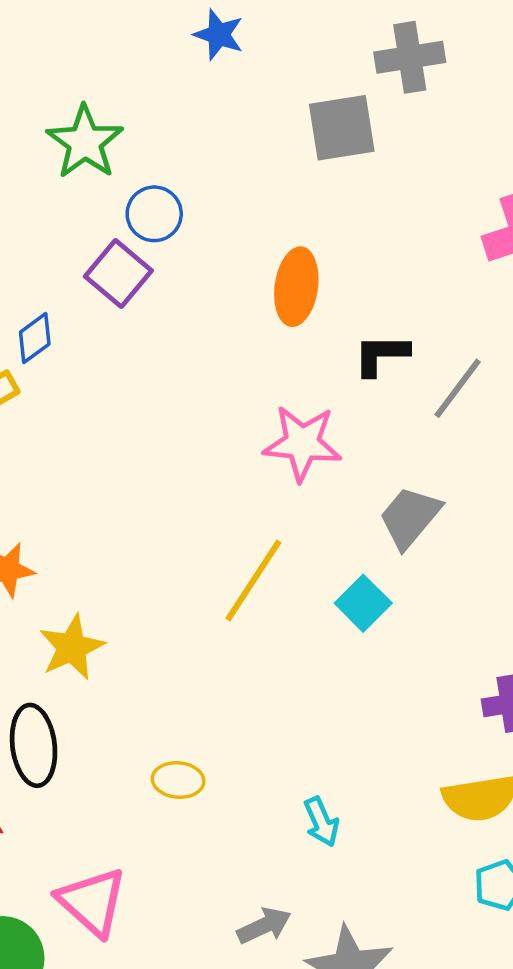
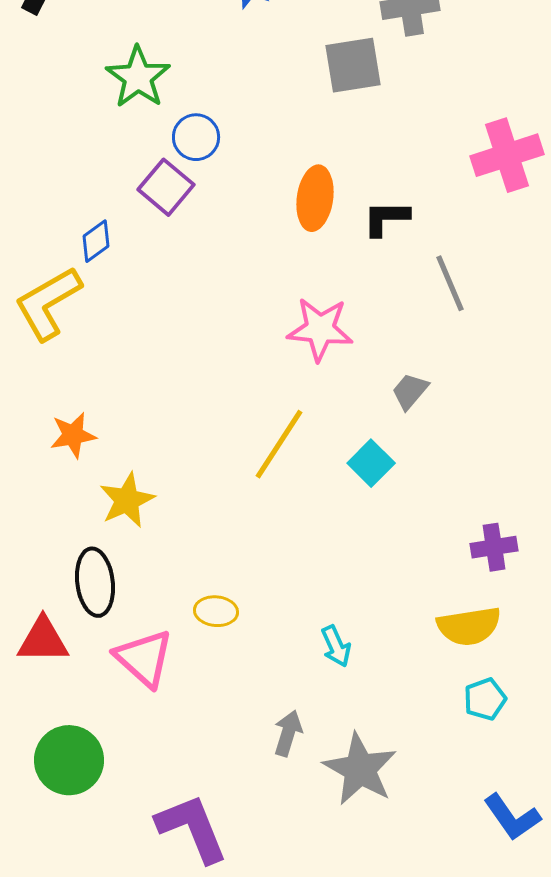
black L-shape: (381, 355) -> (386, 218), moved
gray line: (458, 388) -> (450, 283), turned -60
gray trapezoid: (410, 517) -> (410, 391), size x0.7
pink triangle: (92, 902) -> (144, 658), moved
gray arrow: (264, 926) -> (288, 733), turned -48

